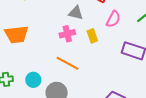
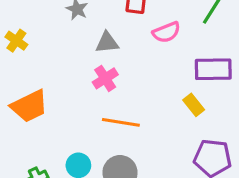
pink semicircle: (113, 19) -> (166, 32), turned 60
yellow rectangle: (92, 36) -> (194, 105), moved

